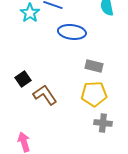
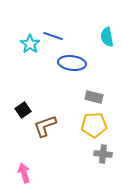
brown L-shape: (45, 95) -> (45, 126), turned -75

